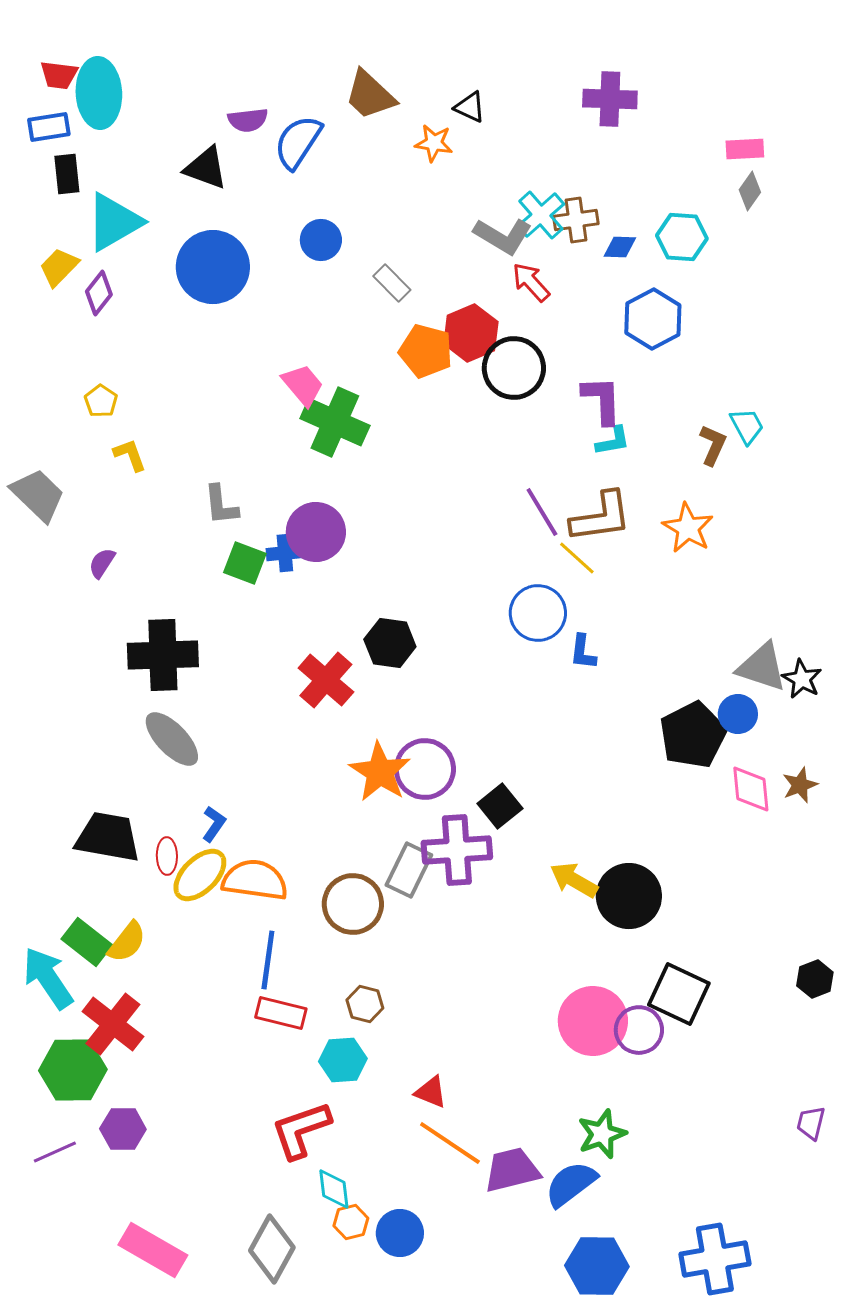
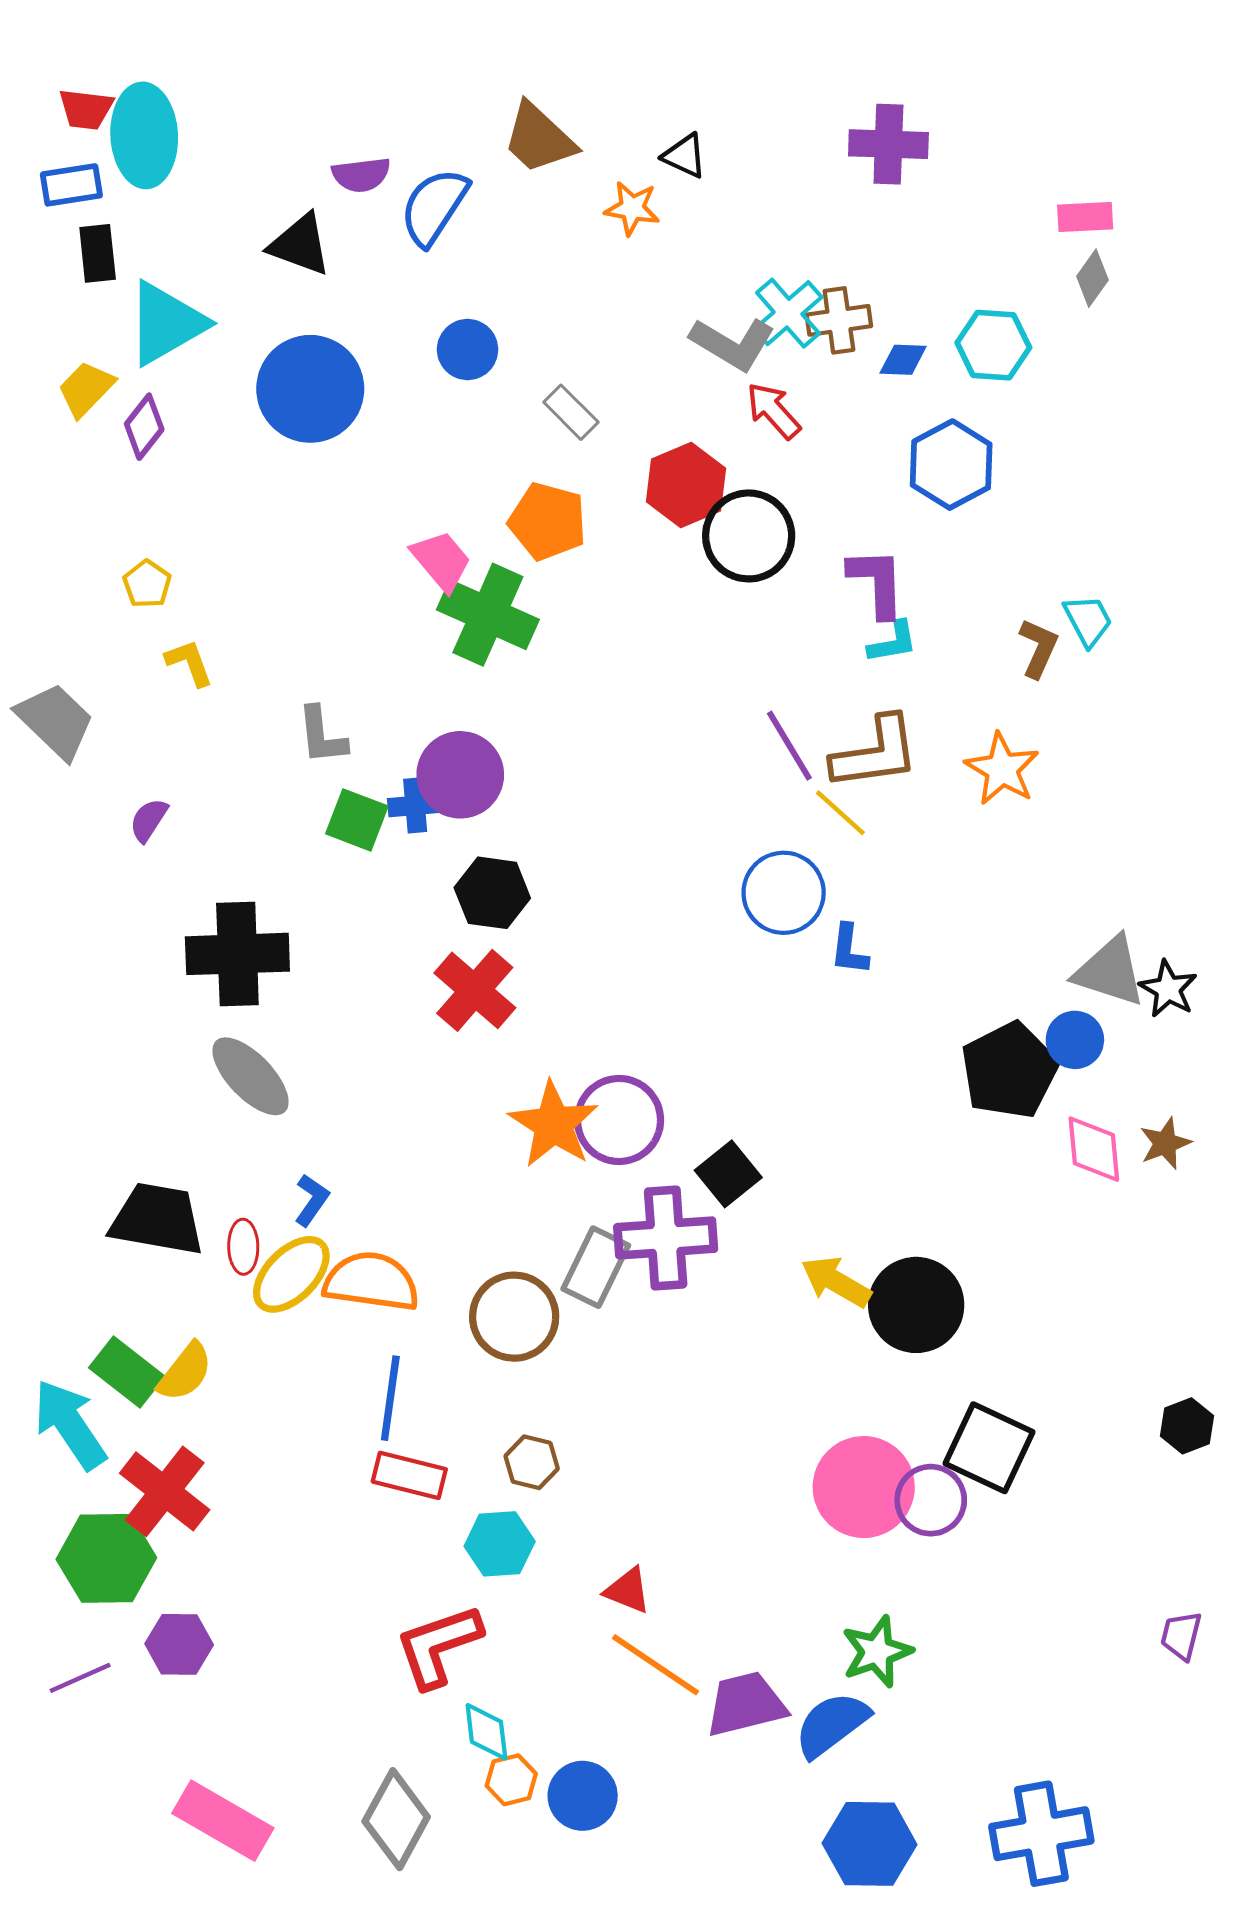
orange pentagon: (426, 351) -> (548, 521), moved
black hexagon: (390, 643) -> (492, 893), moved

